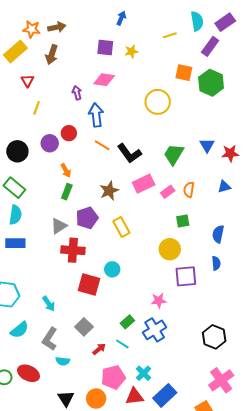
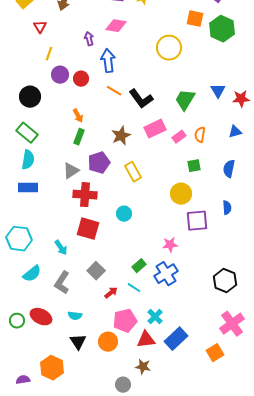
purple circle: (50, 143) -> (60, 75), moved
blue semicircle: (218, 234) -> (229, 169), moved
red square: (89, 284) -> (88, 229), moved
cyan semicircle: (63, 361) -> (75, 316), moved

